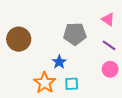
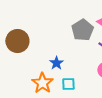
gray pentagon: (75, 34) -> (82, 30), moved, turned -30

